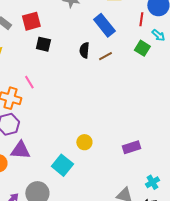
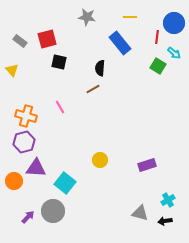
brown line: (105, 56) -> (93, 89), moved
pink line: (29, 82) -> (60, 107), moved
cyan square: (62, 165) -> (65, 183), moved

